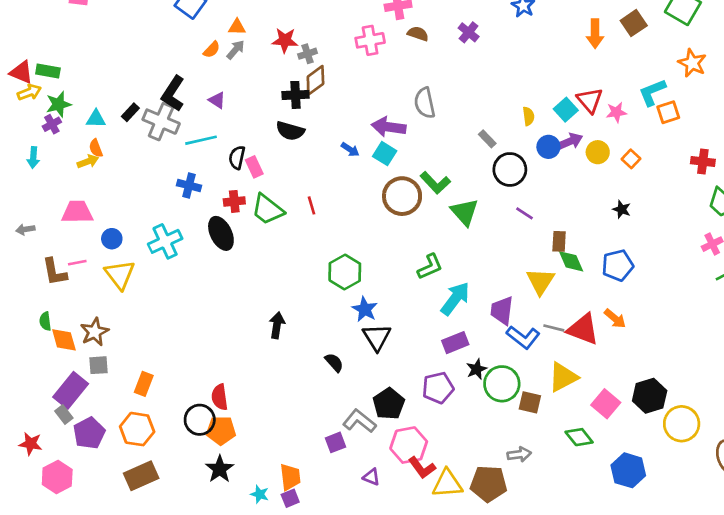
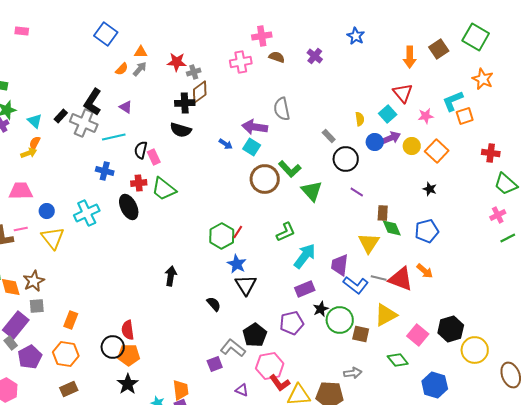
red triangle: (590, 100) -> (403, 93), moved
cyan triangle: (96, 119) -> (35, 121), turned 42
orange semicircle: (96, 148) -> (35, 143), turned 48
orange square: (631, 159) -> (437, 151), size x1.6
red line: (311, 205) -> (238, 232), moved, turned 48
brown rectangle: (141, 476) -> (69, 389), size x0.7

